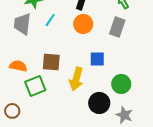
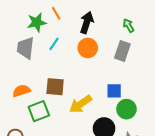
blue square: (97, 59) -> (114, 91), moved
orange semicircle: (18, 66) -> (21, 91), turned -30
yellow arrow: (76, 79) -> (81, 104), turned 40

